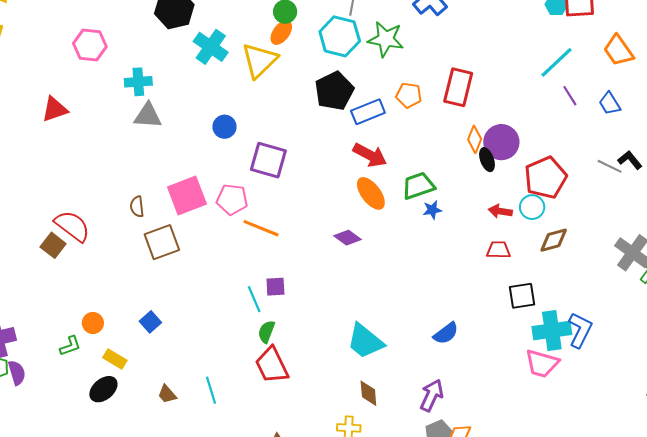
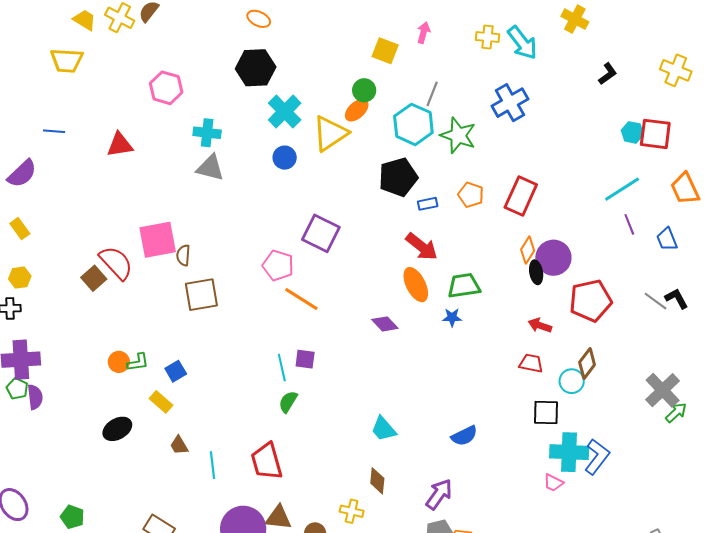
blue rectangle: (368, 112) -> (428, 204), size x0.6
blue circle: (224, 127) -> (285, 158), moved
pink square: (187, 196) -> (158, 240), moved
cyan circle: (532, 207) -> (572, 381), moved
blue star: (432, 210) -> (452, 317), moved
brown diamond: (554, 240) -> (587, 364), turned -48
cyan trapezoid: (365, 341) -> (383, 429), size x0.7
green L-shape: (70, 346) -> (138, 362), moved
yellow rectangle: (115, 359) -> (161, 402), moved
pink trapezoid: (542, 363) -> (553, 483), size x0.6
red trapezoid: (272, 365) -> (267, 461), moved
cyan line: (211, 390) -> (213, 465), moved

